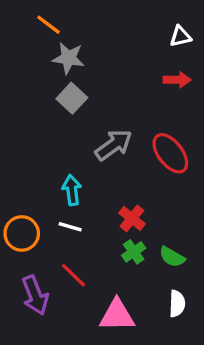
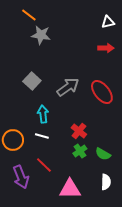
gray square: (72, 98) -> (32, 81), moved

